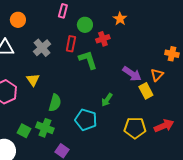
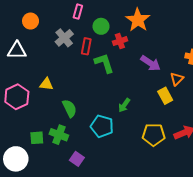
orange star: (120, 19) -> (138, 20), size x1.6
gray cross: (42, 48) -> (64, 38), moved
purple arrow: (132, 74) -> (150, 63), moved
yellow triangle: (33, 80) -> (46, 84), turned -48
green semicircle: (55, 103) -> (69, 108), turned -42
green square: (24, 131) -> (37, 138), turned -32

